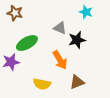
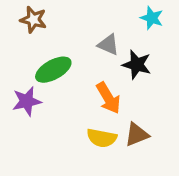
black star: (77, 40) -> (137, 65), turned 30
yellow semicircle: (42, 84) -> (102, 138), moved

